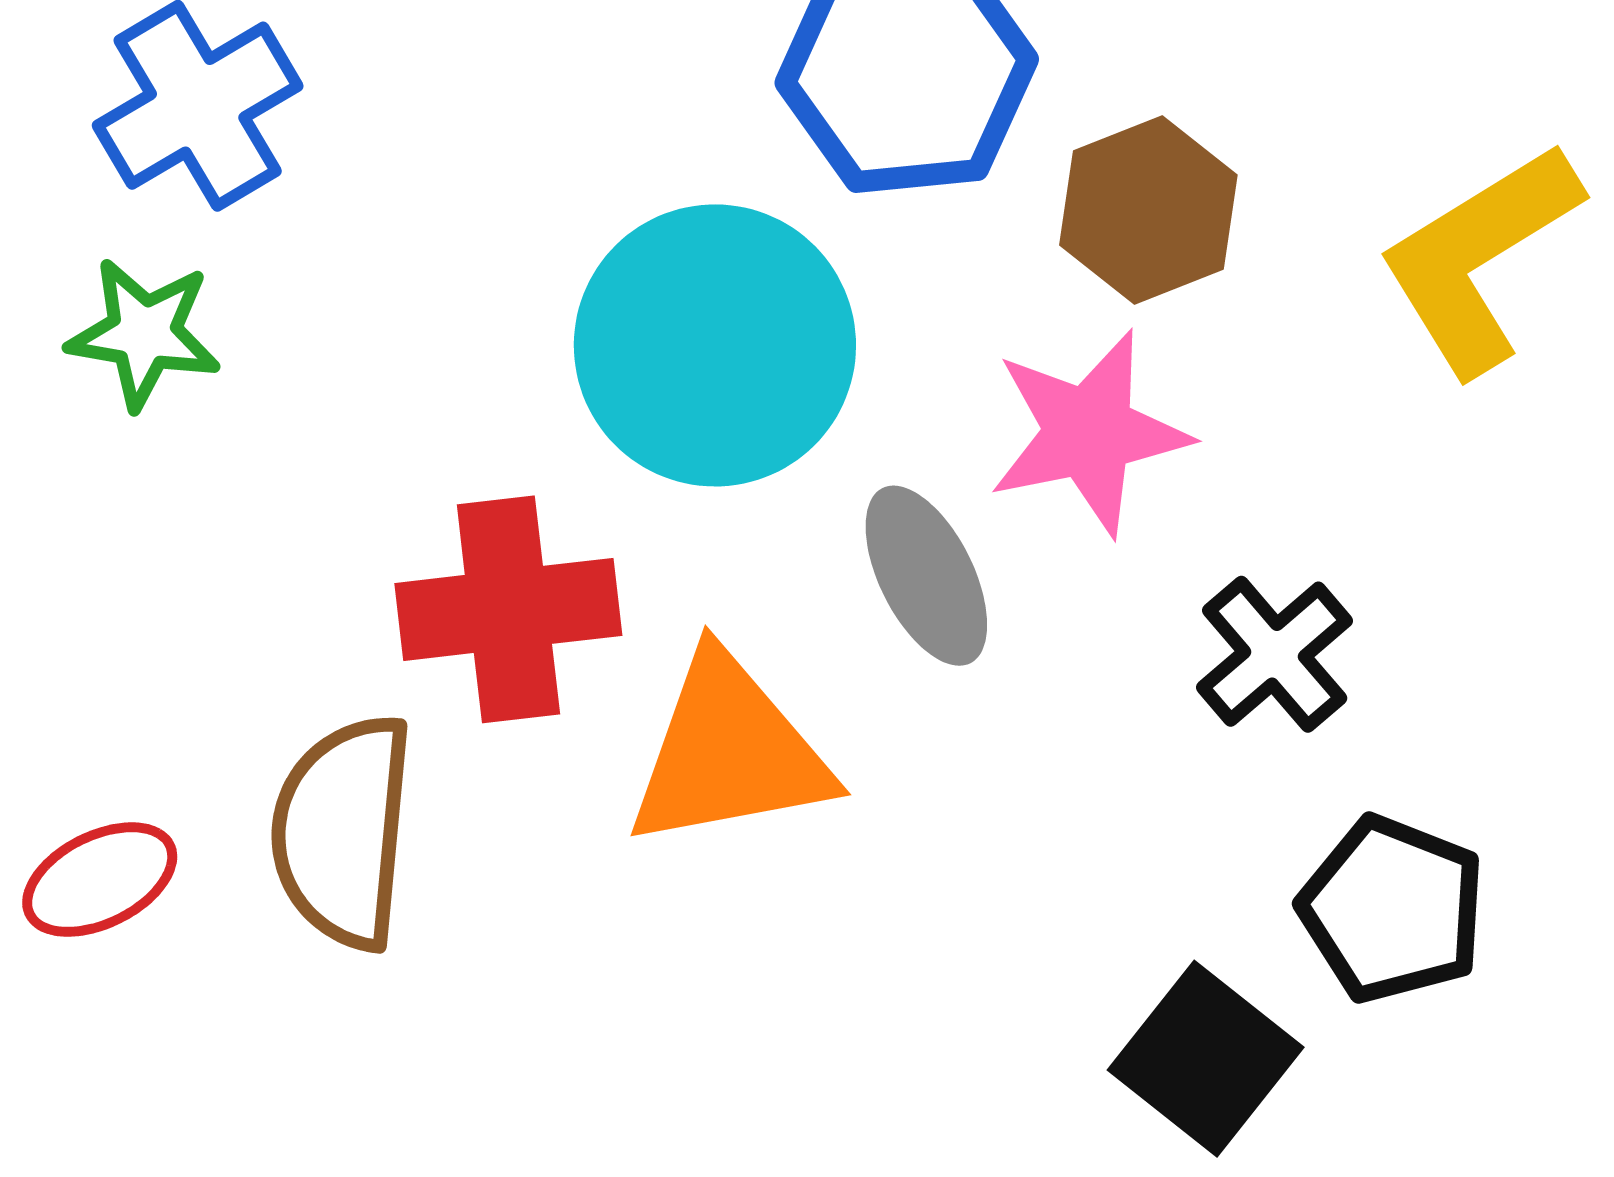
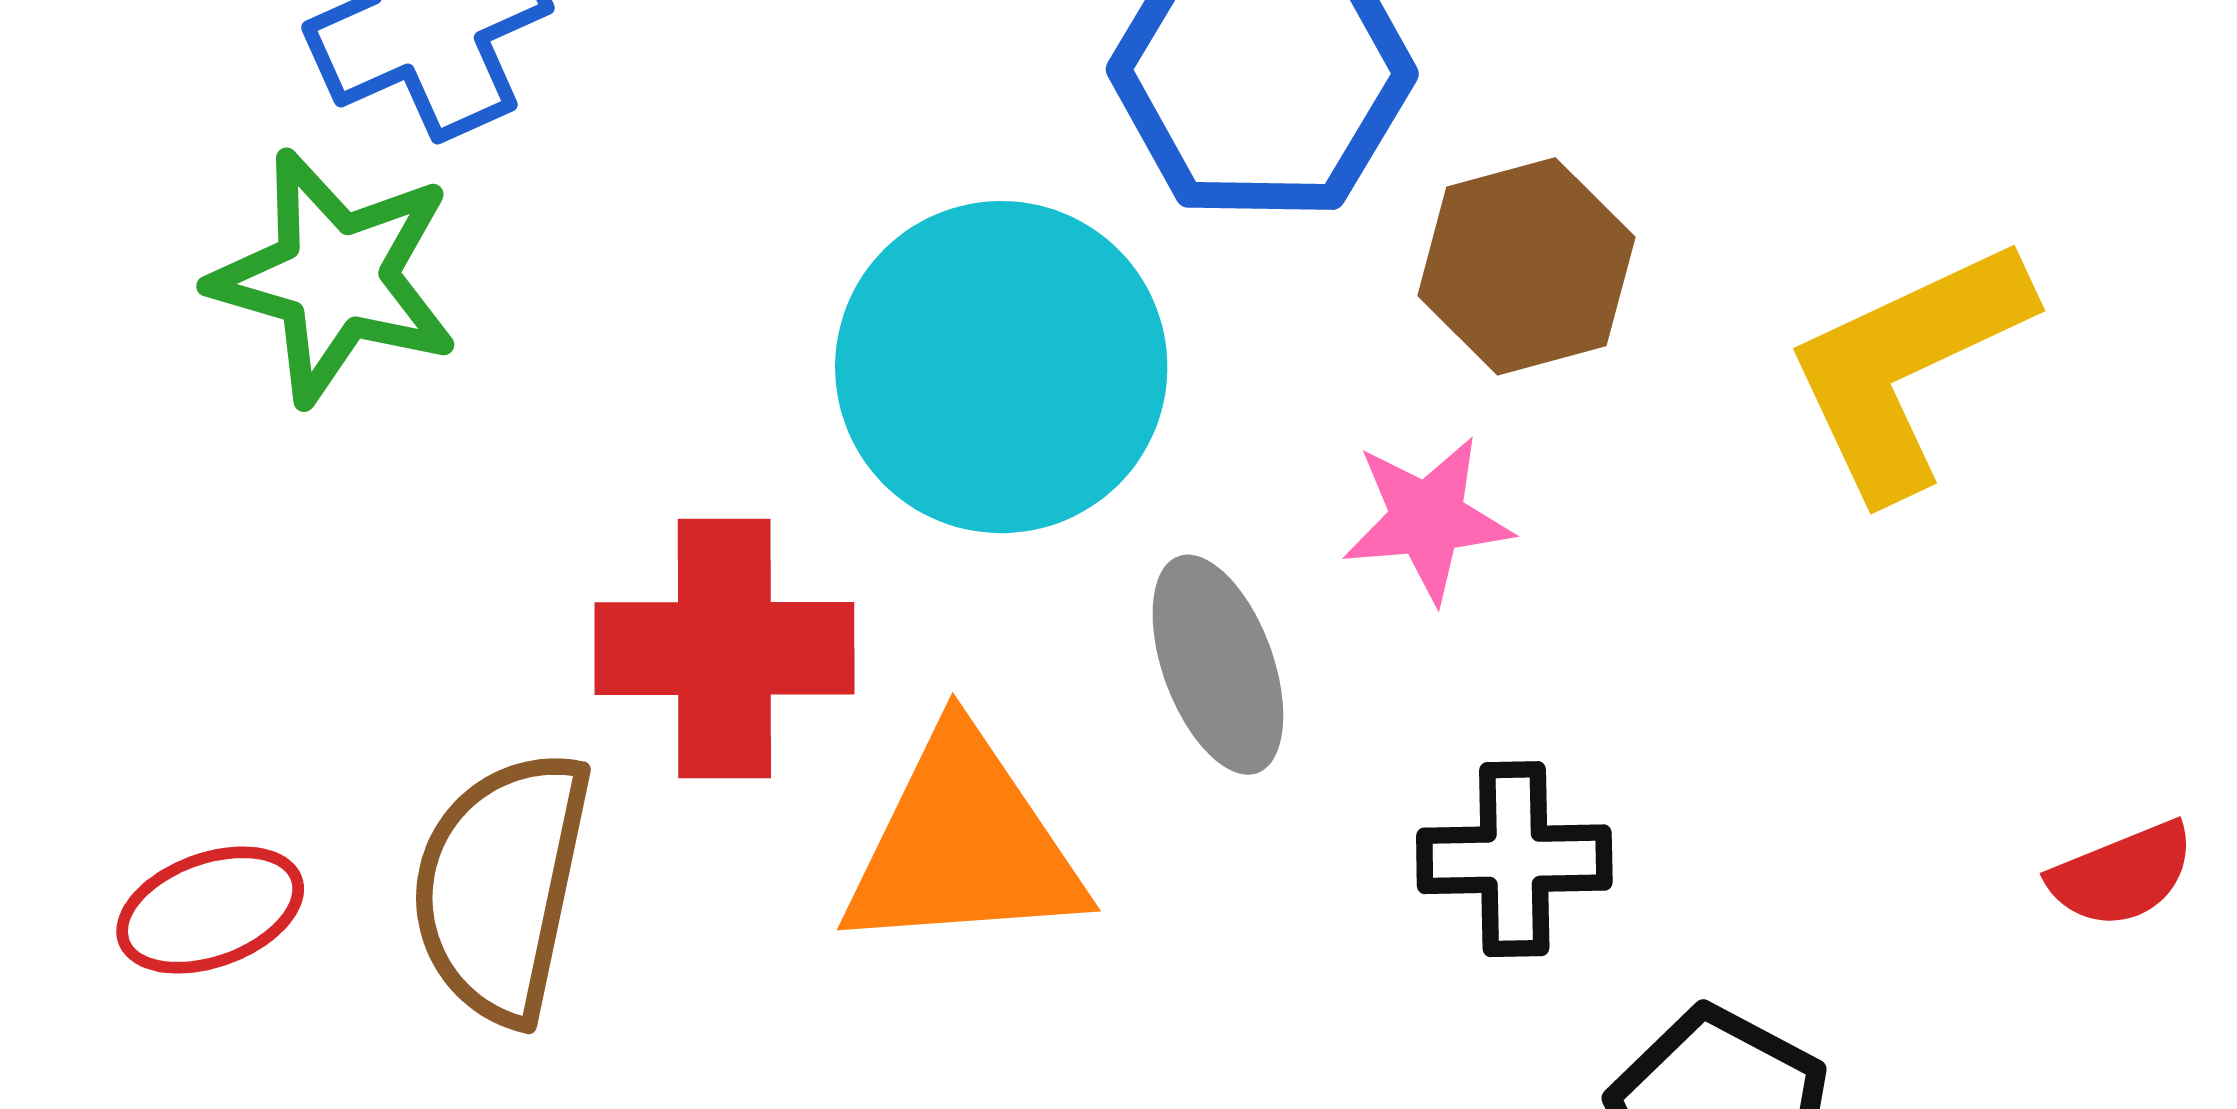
green star: (144, 333) -> (335, 277), size x1.4
pink star: (1089, 433) -> (1427, 519), size x0.7
black cross: (1275, 654) -> (1514, 859), moved, turned 33

